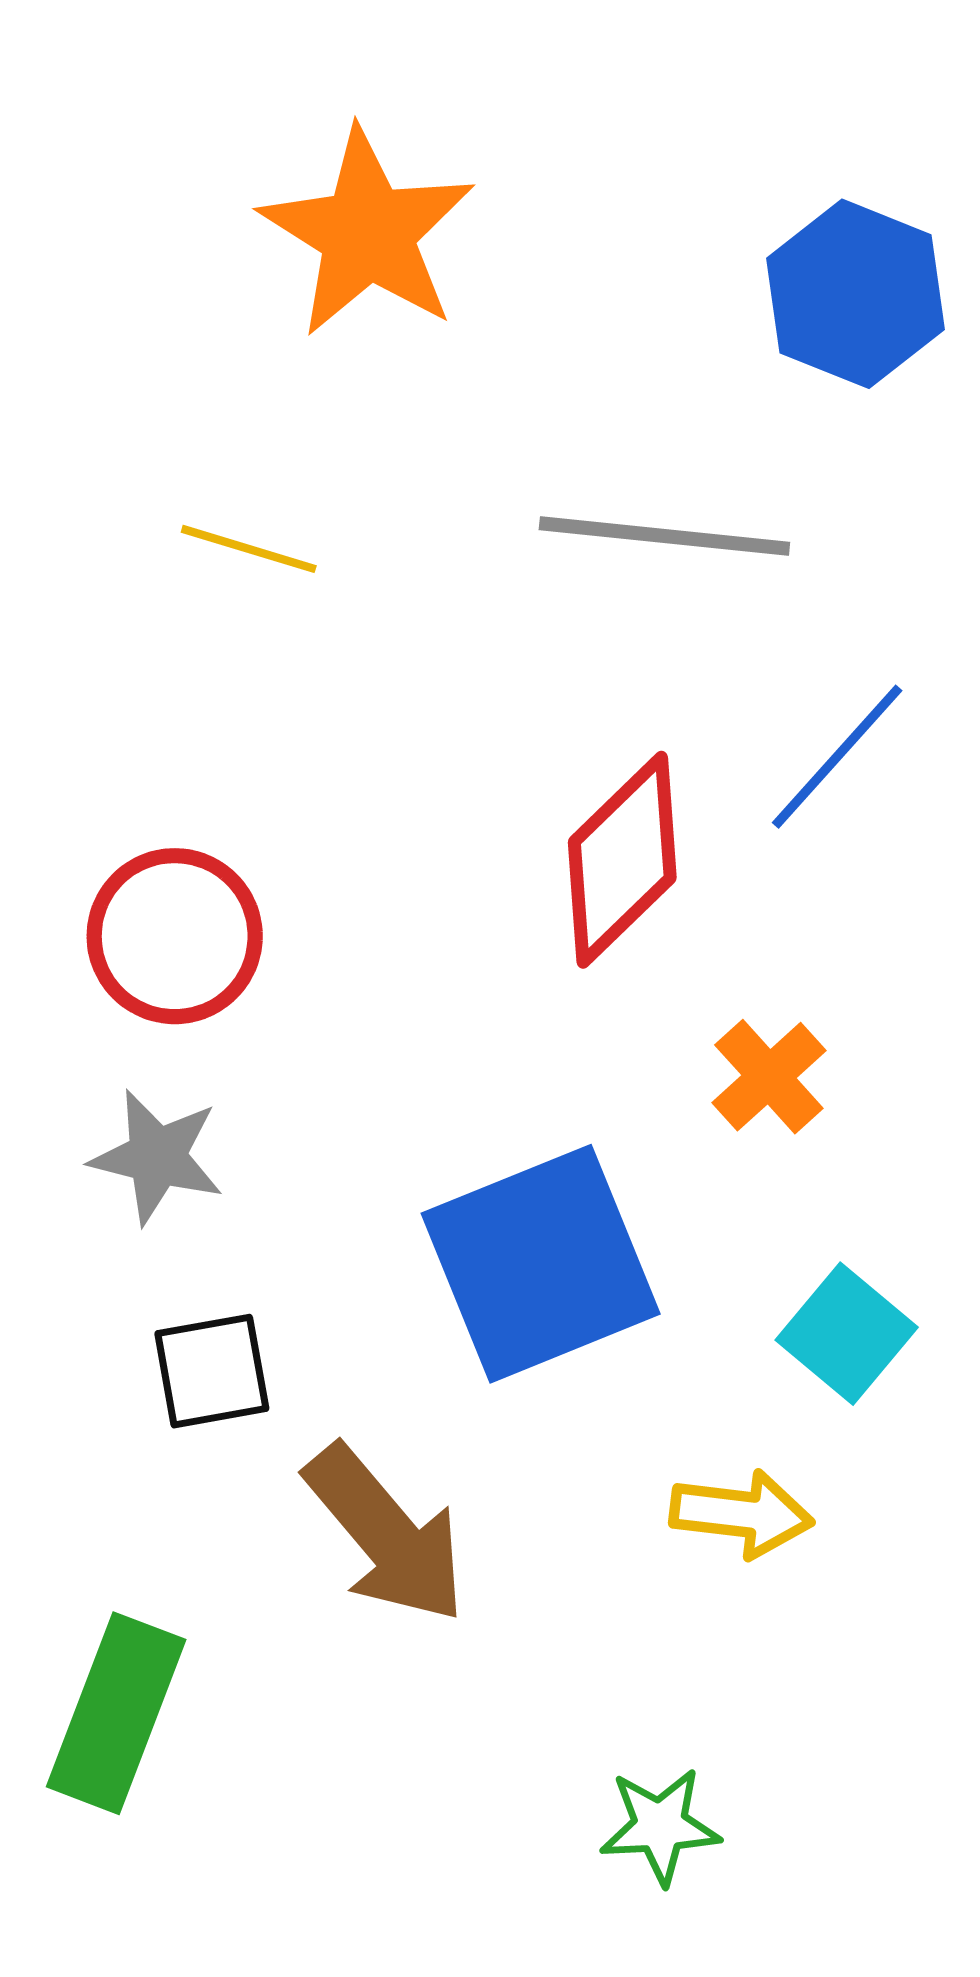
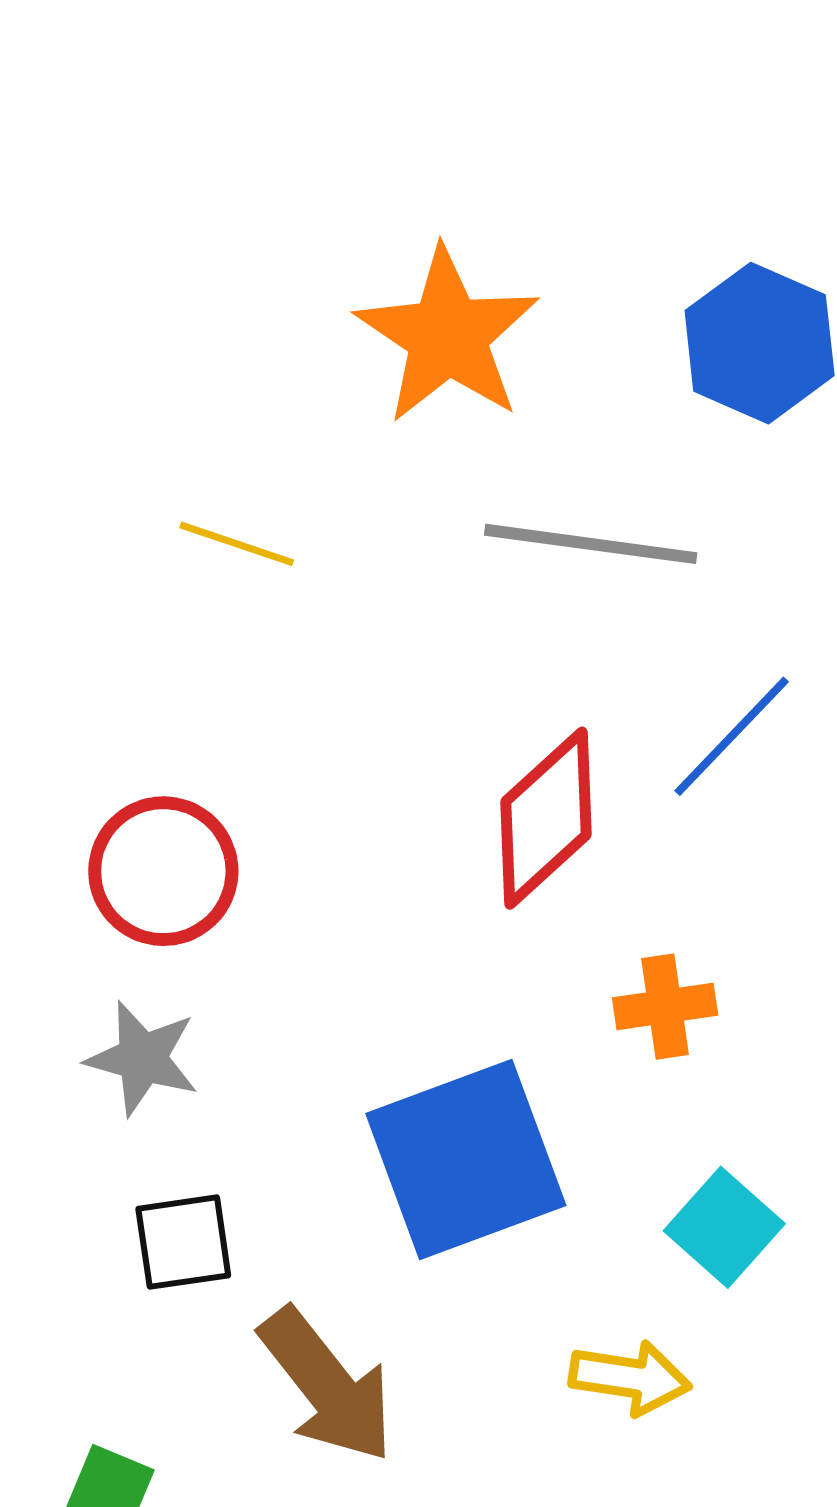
orange star: (368, 233) -> (448, 336), moved
orange cross: (769, 1077) -> (665, 1007), turned 32

